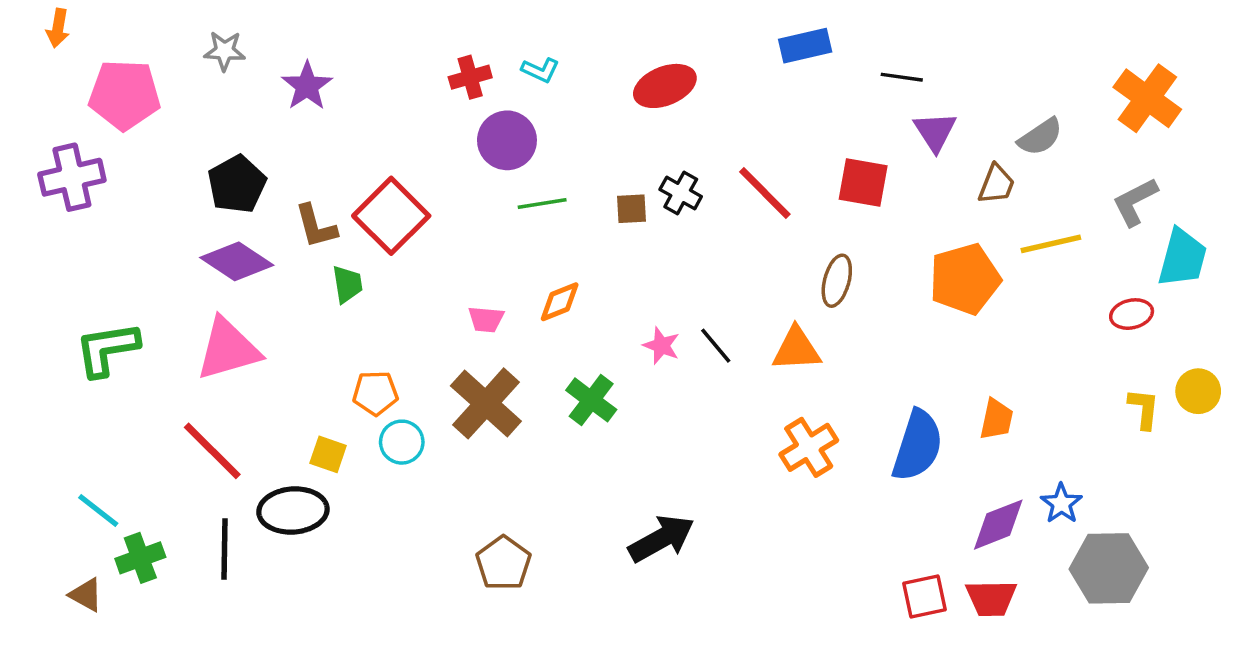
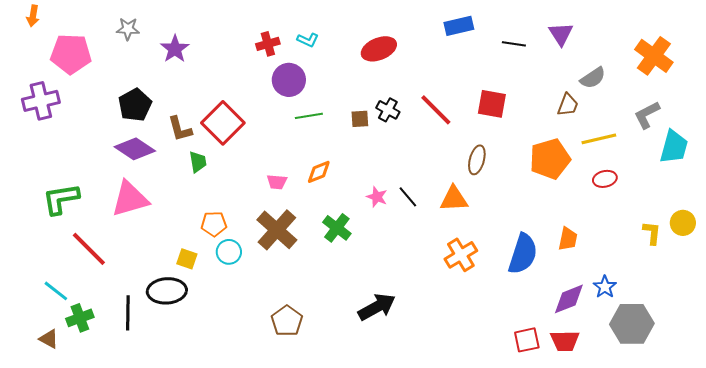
purple triangle: (935, 132) -> (561, 34), moved
red ellipse: (1132, 314) -> (605, 179), moved
red line: (212, 451) -> (89, 249), moved

